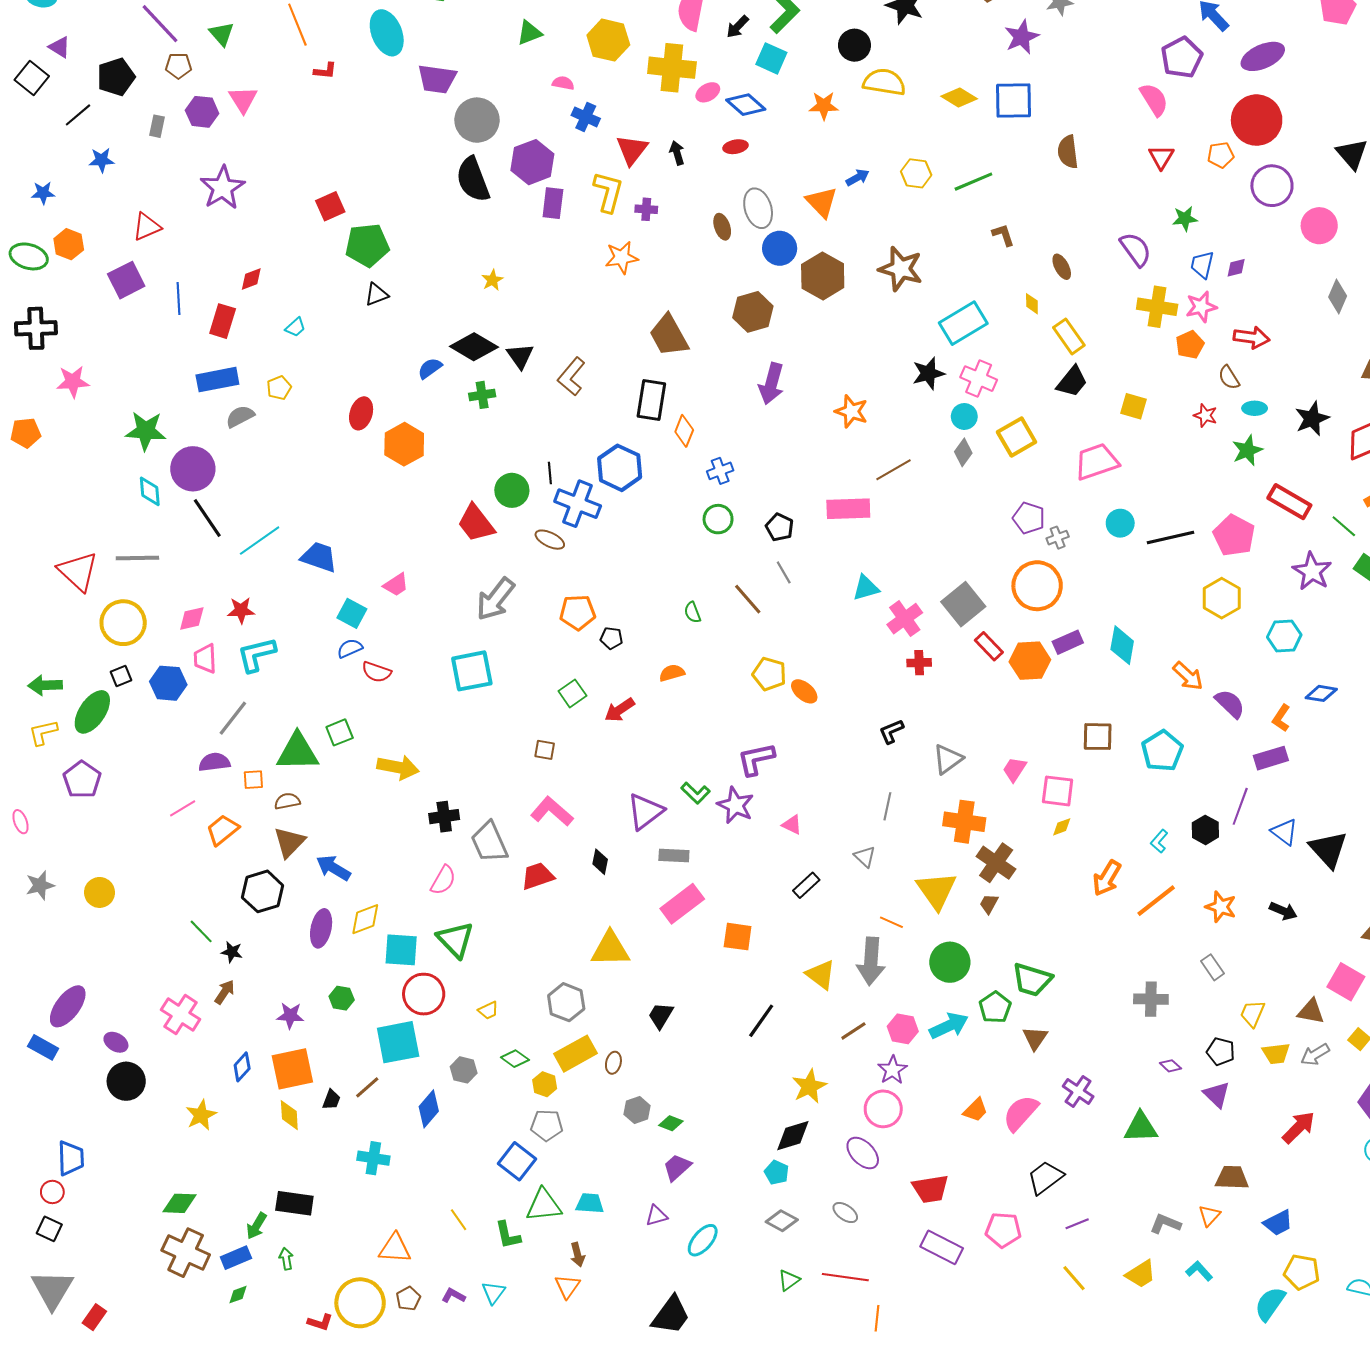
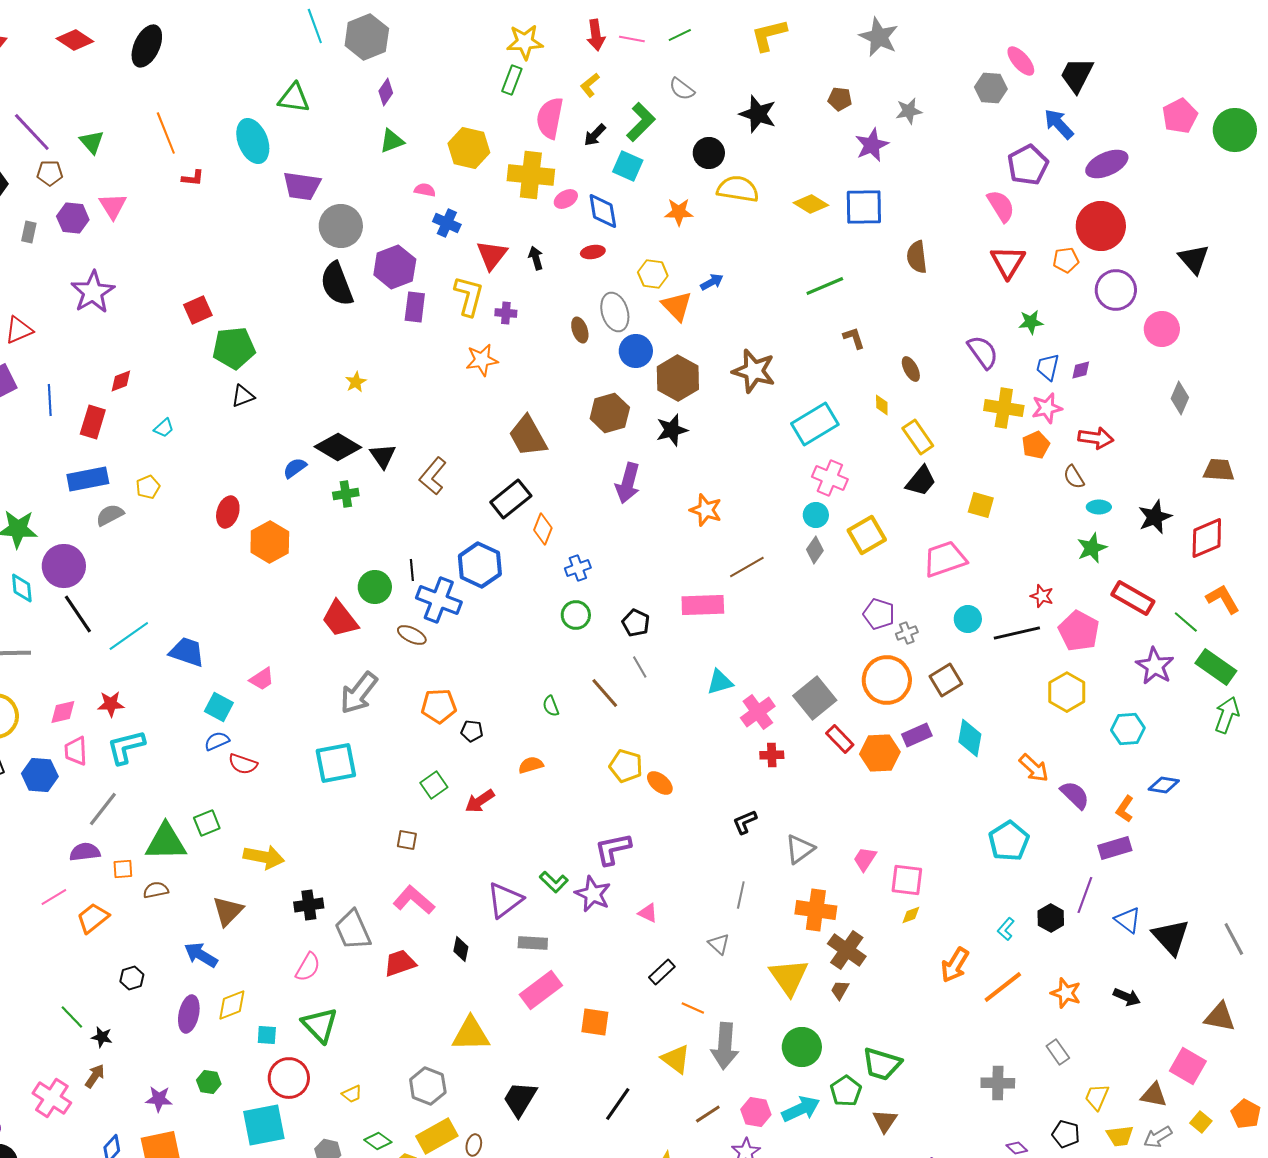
blue diamond: (746, 105) -> (603, 211), turned 39
red triangle: (1161, 157) -> (1008, 262), size x1.4
yellow hexagon: (916, 173) -> (653, 274), moved
black star: (928, 373) -> (672, 430), moved
black rectangle: (651, 400) -> (511, 499), turned 42
red star: (1205, 415) -> (1042, 596), moved
brown square: (1098, 737) -> (946, 680), moved, turned -32
brown triangle: (289, 842) -> (228, 911), moved
black hexagon: (263, 891) -> (132, 978), size x0.6
orange line: (891, 922) -> (693, 1008), moved
cyan square: (401, 950) -> (267, 1035), size x0.6
black trapezoid: (661, 1016) -> (520, 1099), size x1.4

